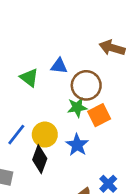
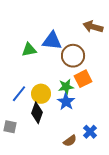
blue triangle: (59, 66) -> (52, 41), size x1.5
green triangle: (29, 78) -> (29, 50), turned -49
green star: (77, 107) -> (66, 87), moved

